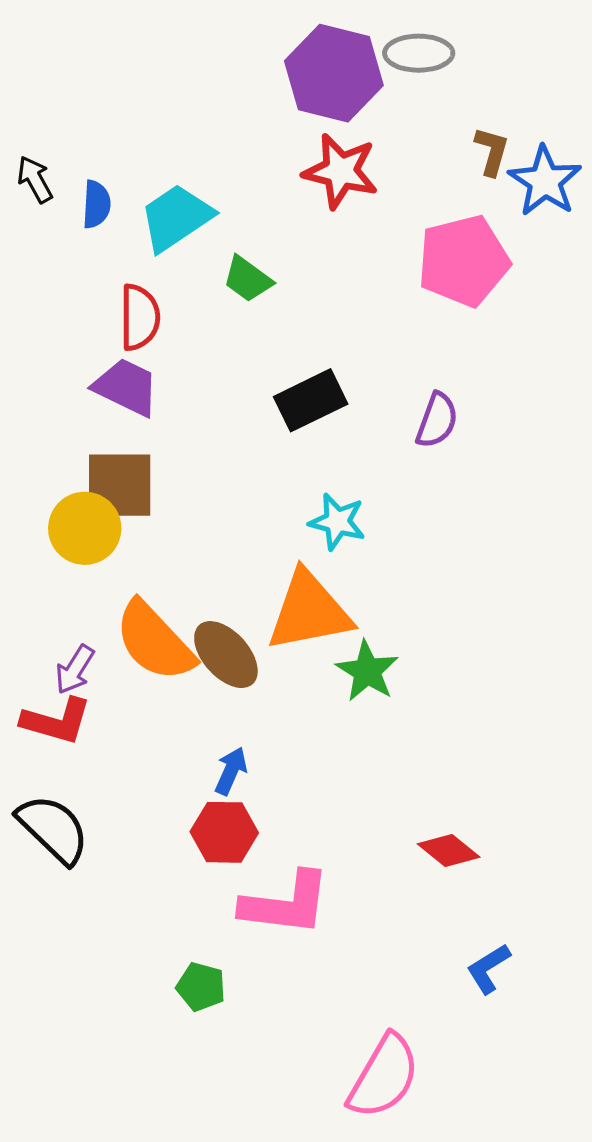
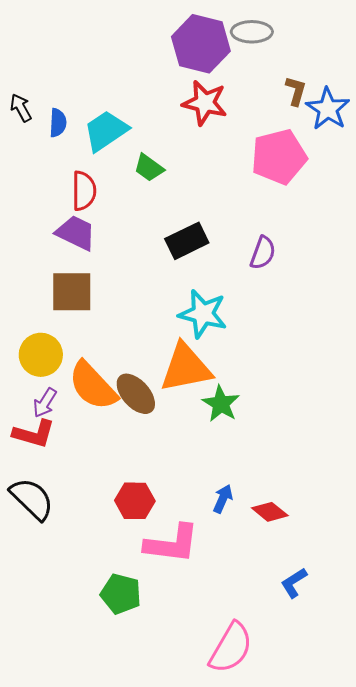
cyan star: (337, 522) -> (203, 314), size x1.4
yellow circle: (85, 528) -> (41, 355), moved
blue arrow: (231, 771) -> (223, 499), moved
green pentagon: (201, 987) -> (121, 594), size x1.4

